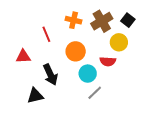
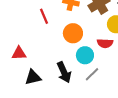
red triangle: (23, 56) -> (19, 53), moved
black arrow: (50, 75) -> (64, 72), moved

